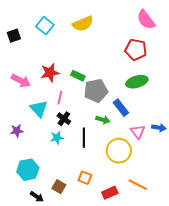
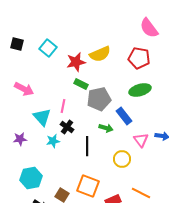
yellow semicircle: (83, 24) -> (100, 54), moved
cyan square: (45, 26) -> (48, 48), moved
black square: (14, 36) -> (17, 44), turned 32
red star: (50, 73) -> (76, 62), moved
cyan star: (57, 138) -> (53, 141), moved
yellow circle: (119, 151) -> (122, 159), size x0.7
orange square: (85, 178) -> (88, 186), size x1.6

